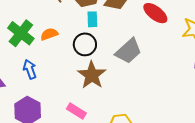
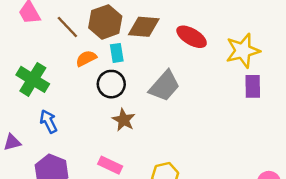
orange semicircle: (49, 34) -> (86, 58), moved
brown star: (92, 75) -> (124, 120), size x0.7

